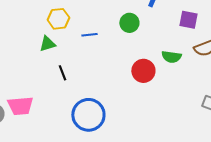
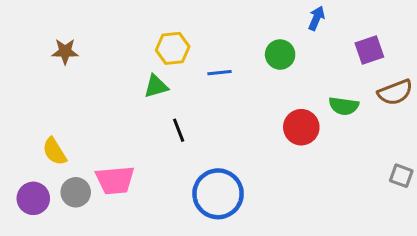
purple square: (188, 20) -> (369, 50), turned -30

